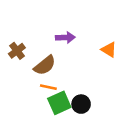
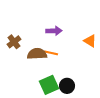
brown semicircle: (45, 65) -> (37, 54), turned -144
orange line: (48, 87) -> (51, 53), moved

